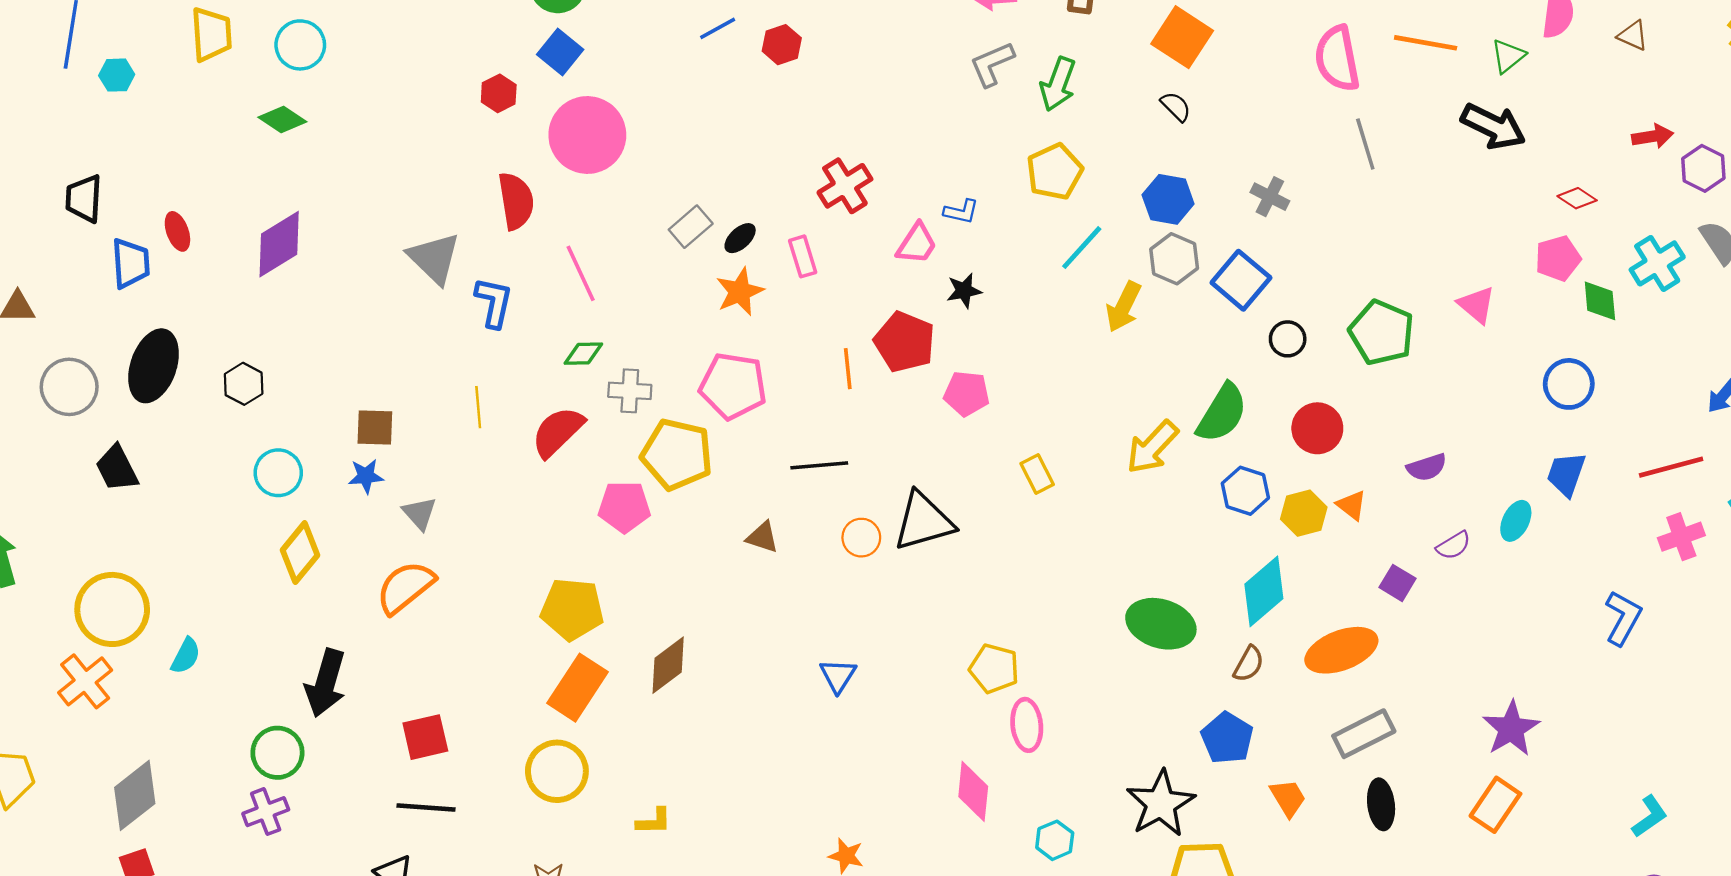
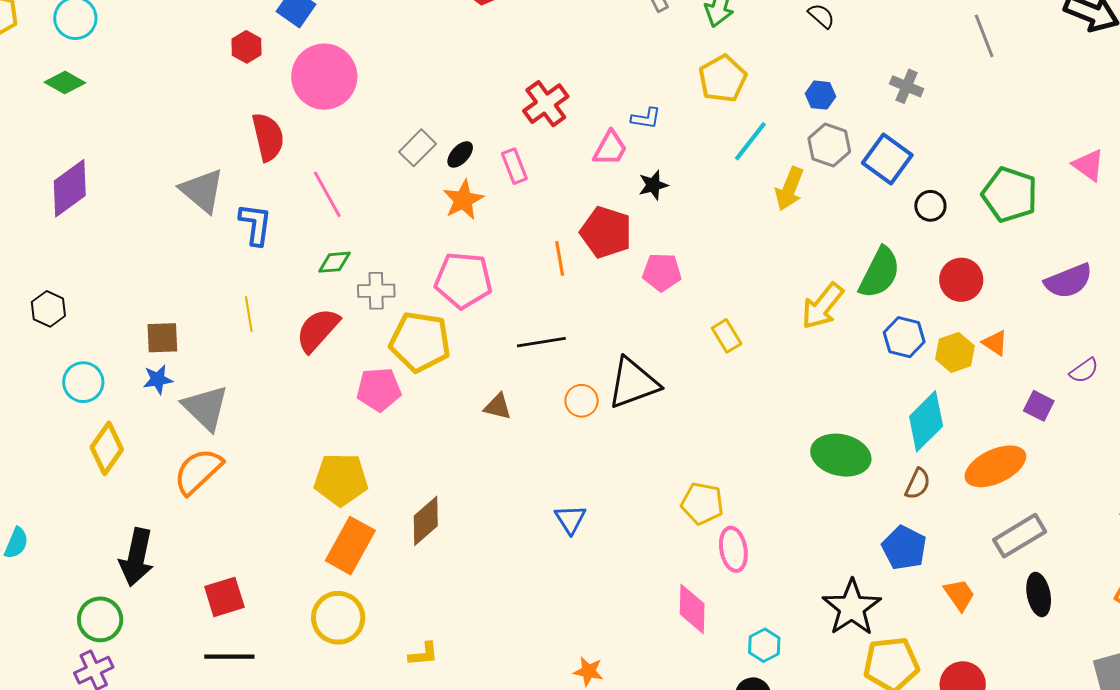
blue hexagon: (1168, 199) -> (821, 95), size x0.7
purple semicircle: (1427, 467) -> (1069, 281), moved, size x1.4
gray triangle: (419, 513) -> (206, 408), size x1.6

